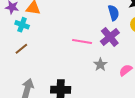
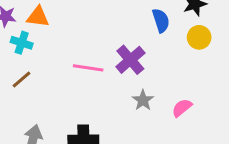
purple cross: (110, 37) -> (130, 60), moved
pink line: (82, 41) -> (88, 68), moved

